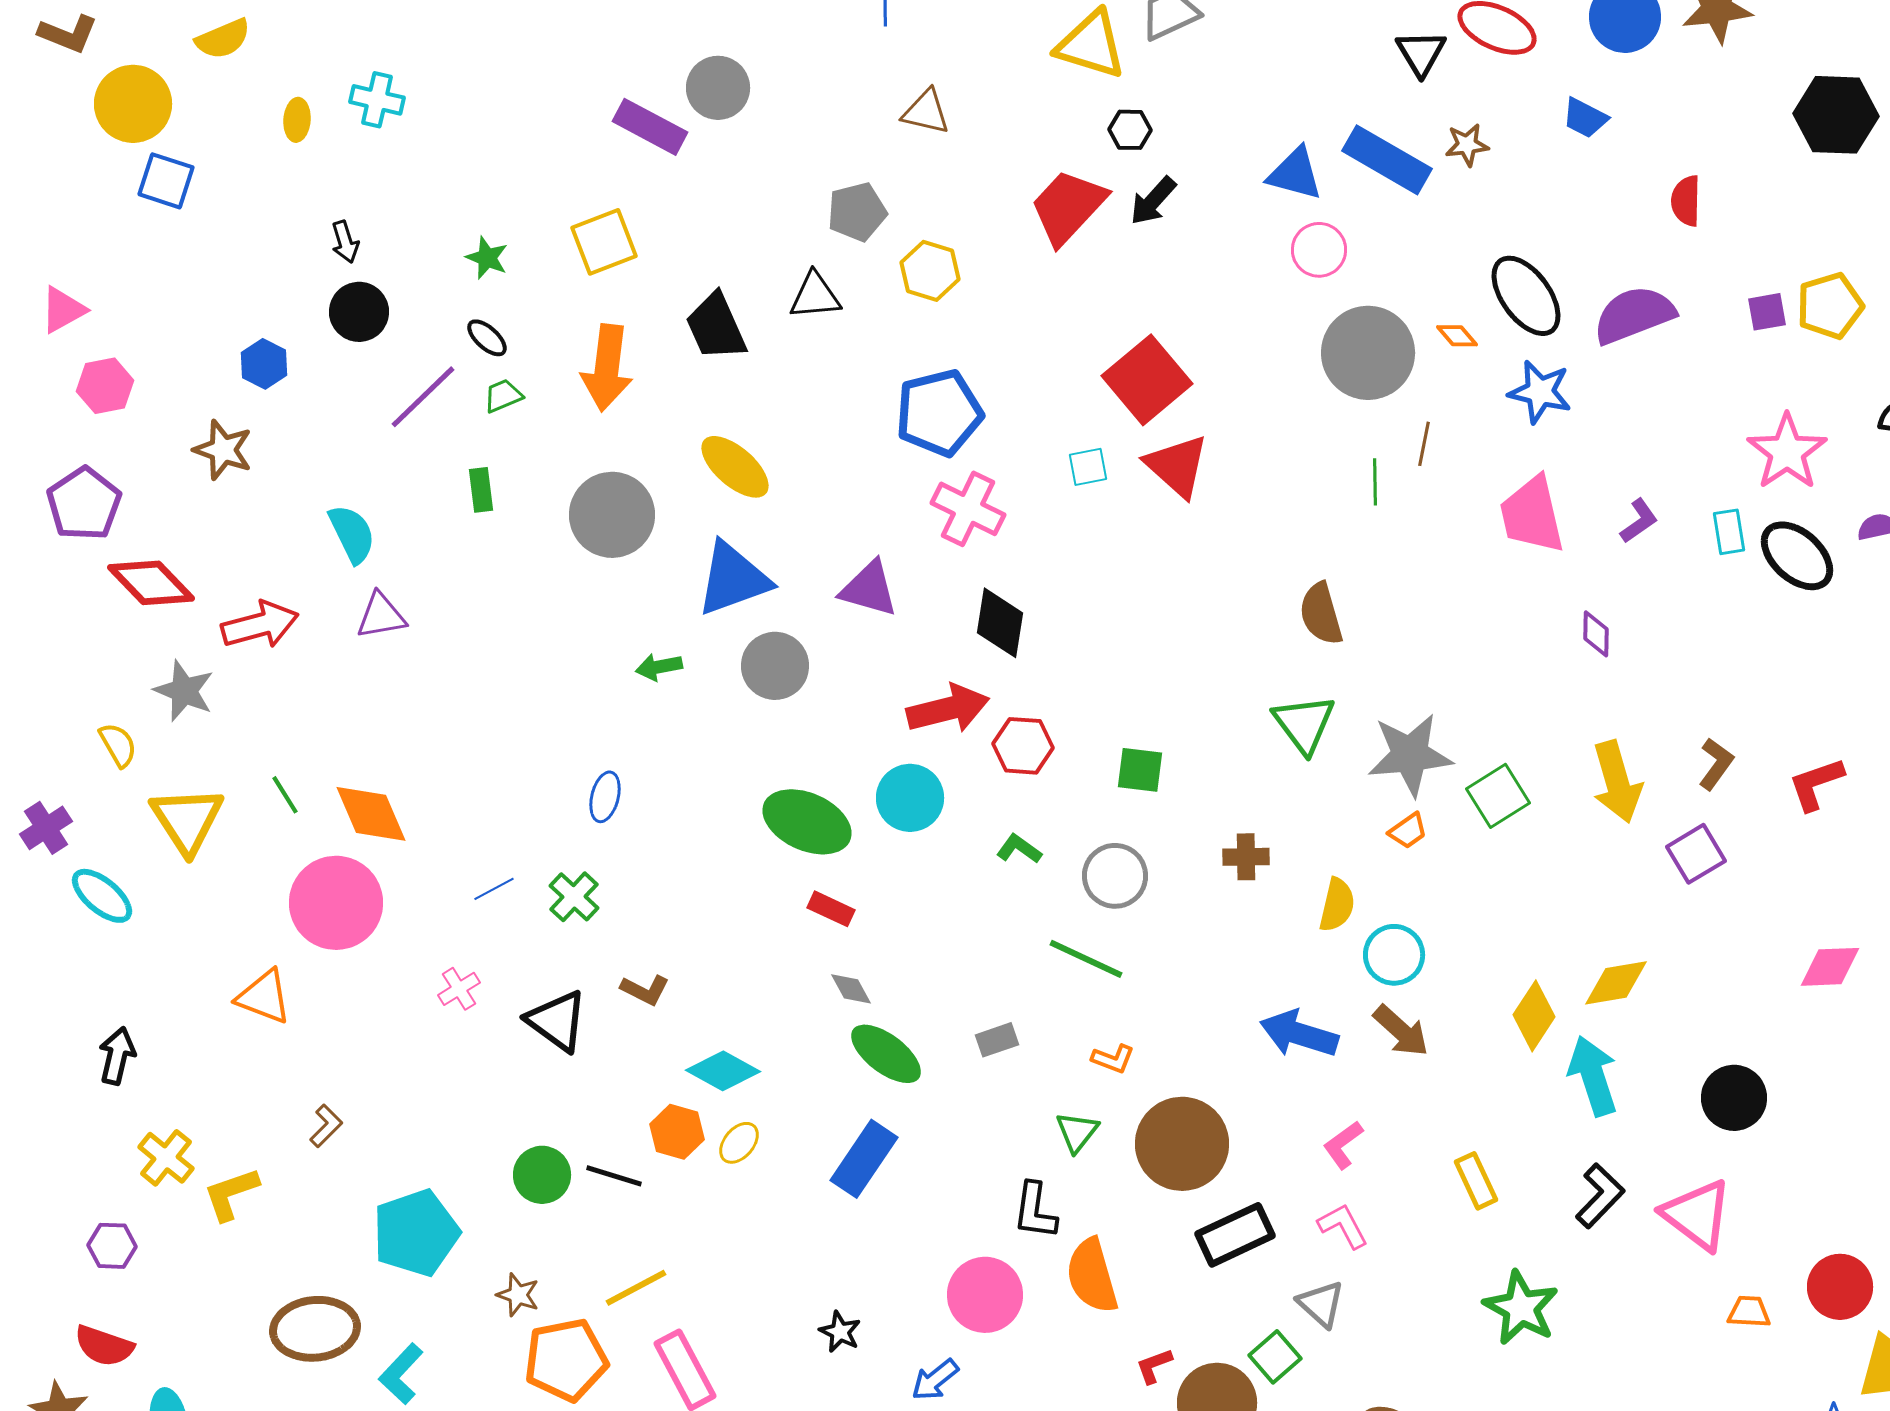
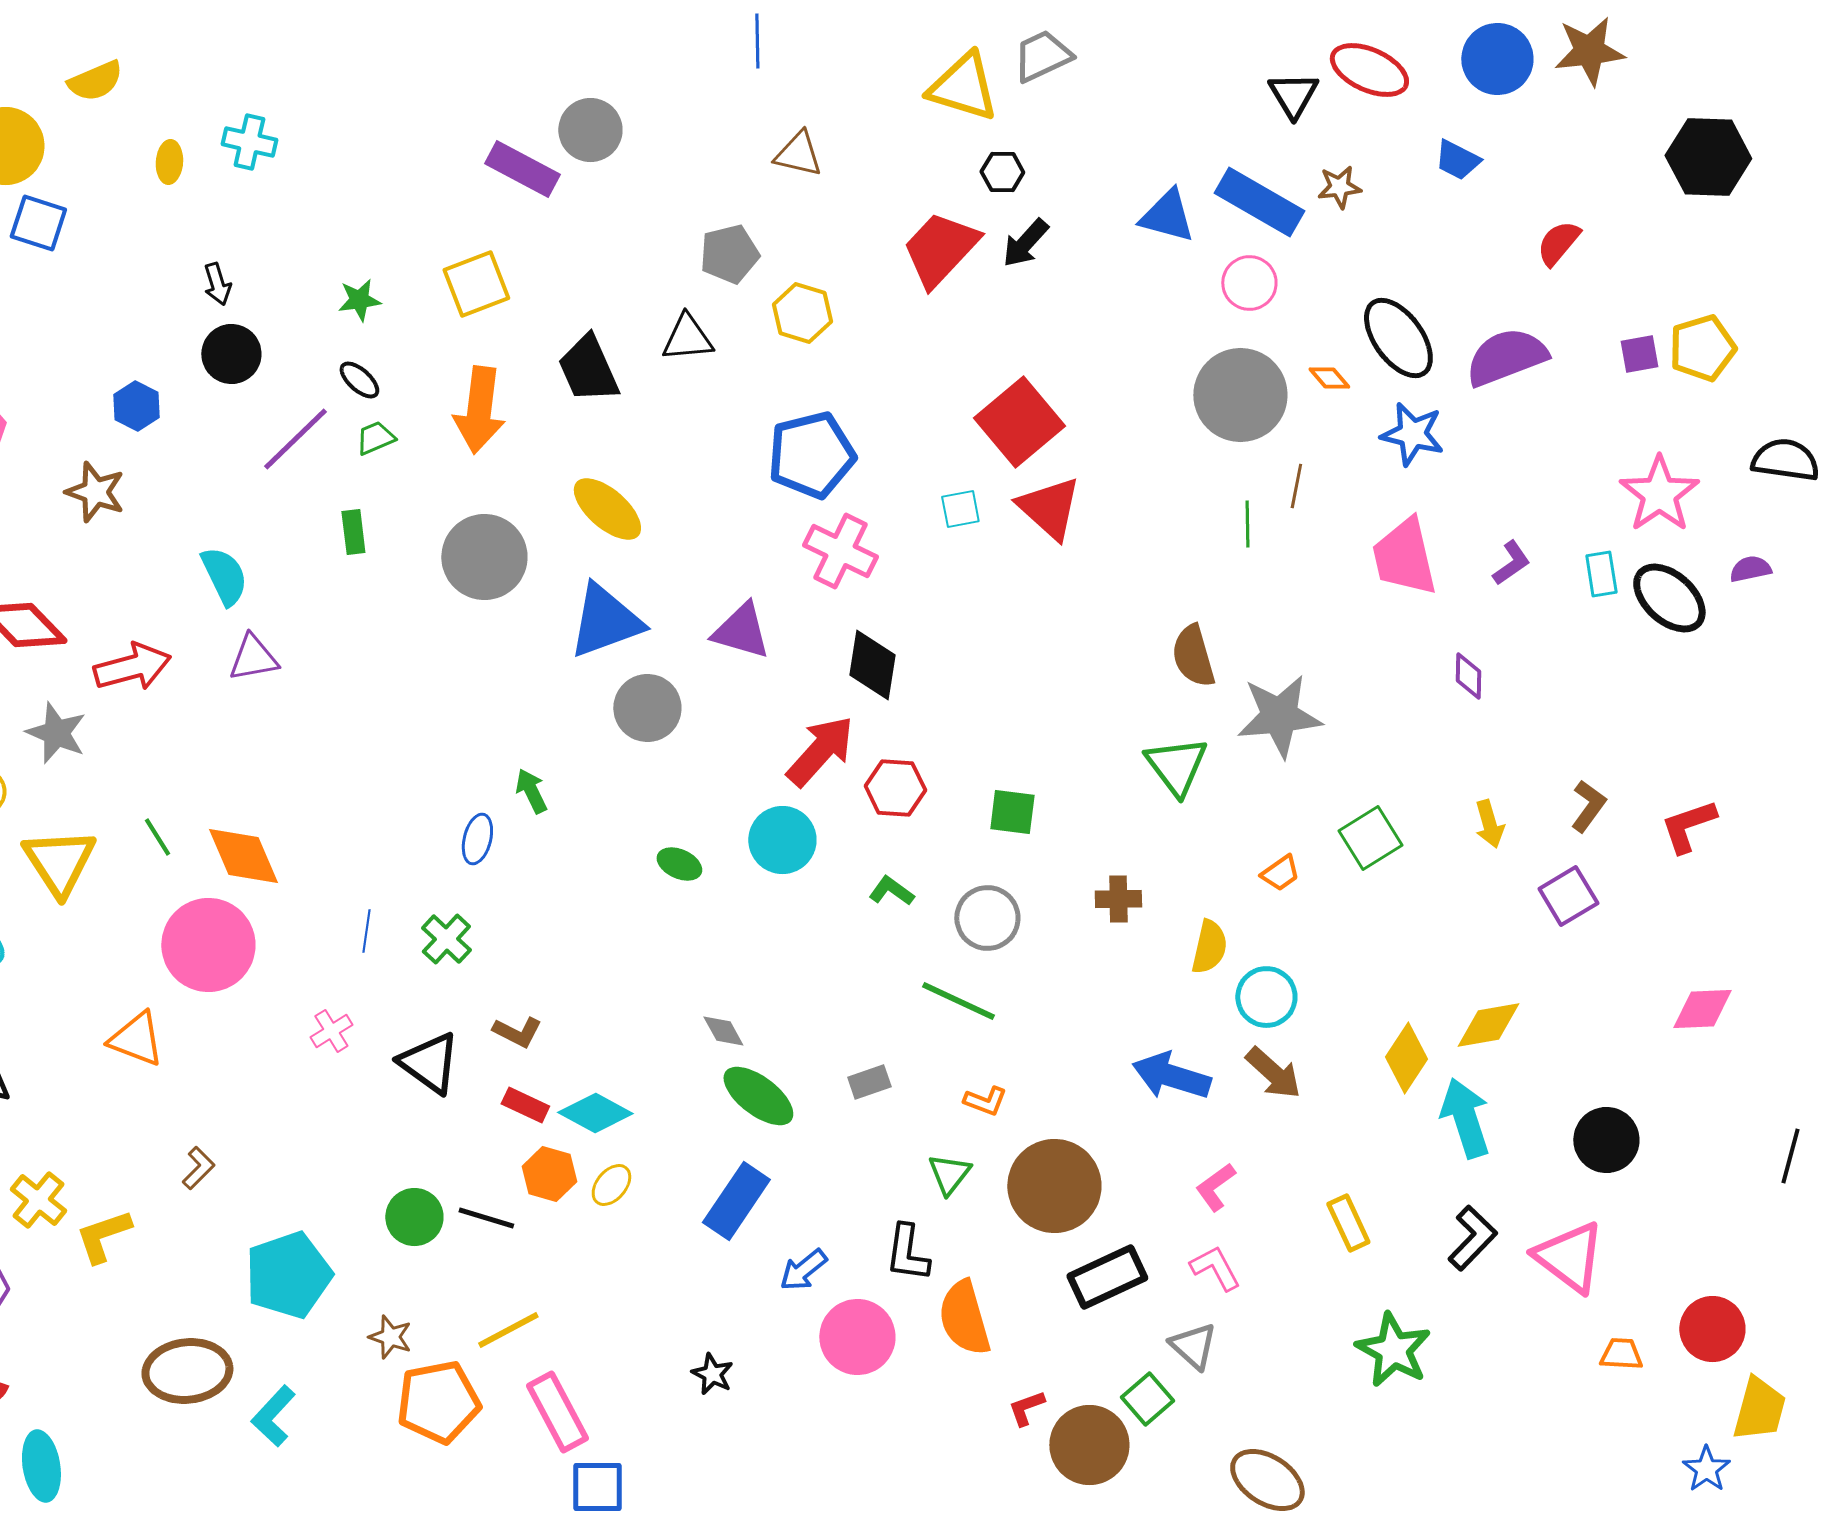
red semicircle: (1686, 201) -> (1558, 243), turned 39
pink circle: (1319, 250) -> (1249, 283), moved
green star: (487, 258) -> (359, 300), turned -30
green arrow: (659, 667) -> (531, 791), moved, turned 75
red arrow: (948, 709) -> (820, 751), turned -34
gray star: (1410, 755) -> (1279, 716), moved
yellow arrow: (1617, 782) -> (1489, 824), size x0.6
green ellipse: (807, 822) -> (679, 864), size x0.5
blue line: (494, 889) -> (366, 931), turned -54
red rectangle: (831, 909) -> (525, 1105), moved
blue arrow: (935, 1380) -> (803, 1270), moved

